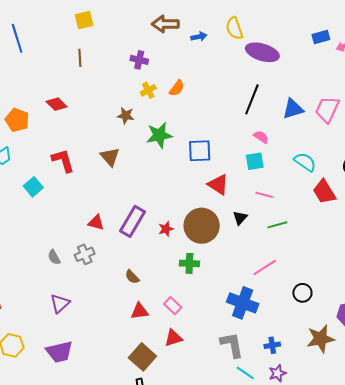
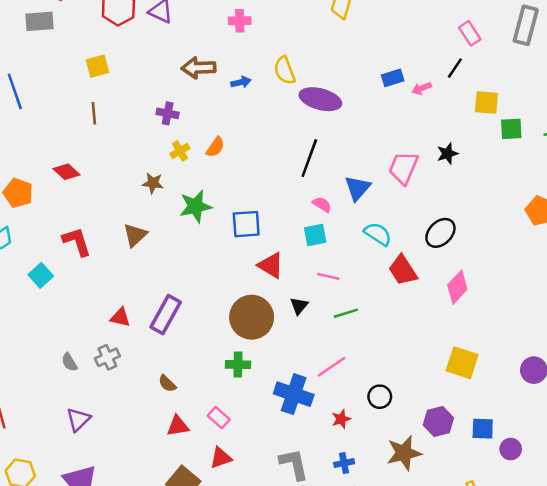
blue triangle: (293, 109) -> (357, 188), moved, turned -30
brown triangle: (110, 157) -> (135, 235), turned 30
red star: (166, 229) -> (341, 419), moved
blue cross: (243, 303) -> (294, 394), moved

